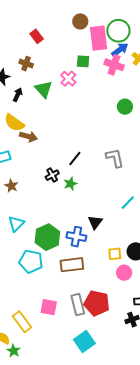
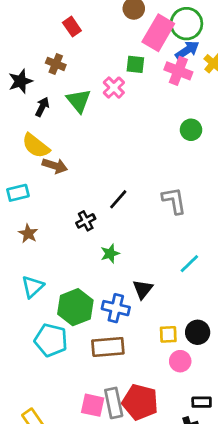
pink rectangle: (99, 38) -> (158, 33), turned 35
green star: (70, 184) -> (110, 254), moved
pink square: (49, 307) -> (93, 405), moved

